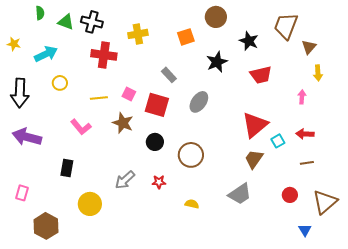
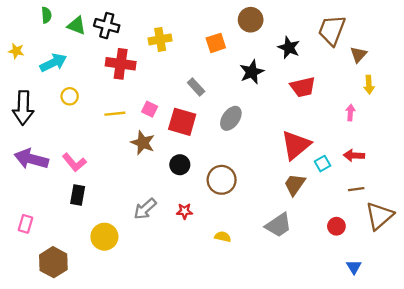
pink L-shape: (81, 127) -> (74, 162), moved
brown triangle: (325, 202) -> (379, 216), moved

